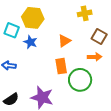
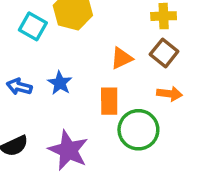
brown square: (99, 37) -> (164, 53), moved
blue star: (30, 42) -> (60, 83), moved

